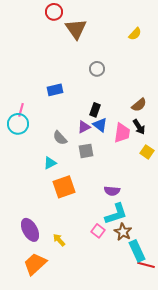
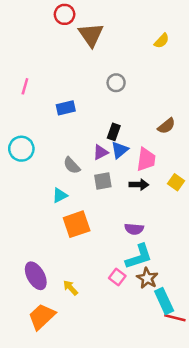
pink line: (21, 110) -> (25, 86), moved
blue triangle: (100, 125) -> (120, 150), turned 42
black arrow: (139, 127) -> (139, 185), moved, turned -56

